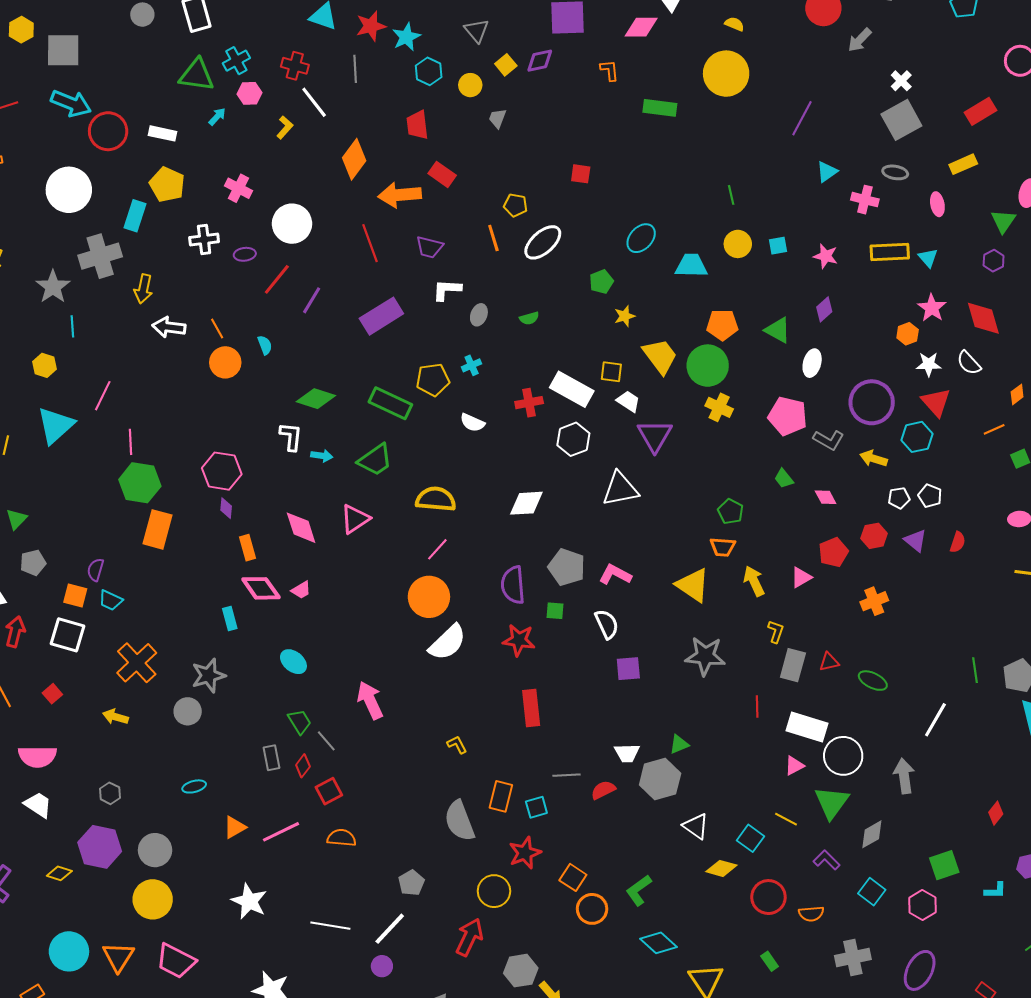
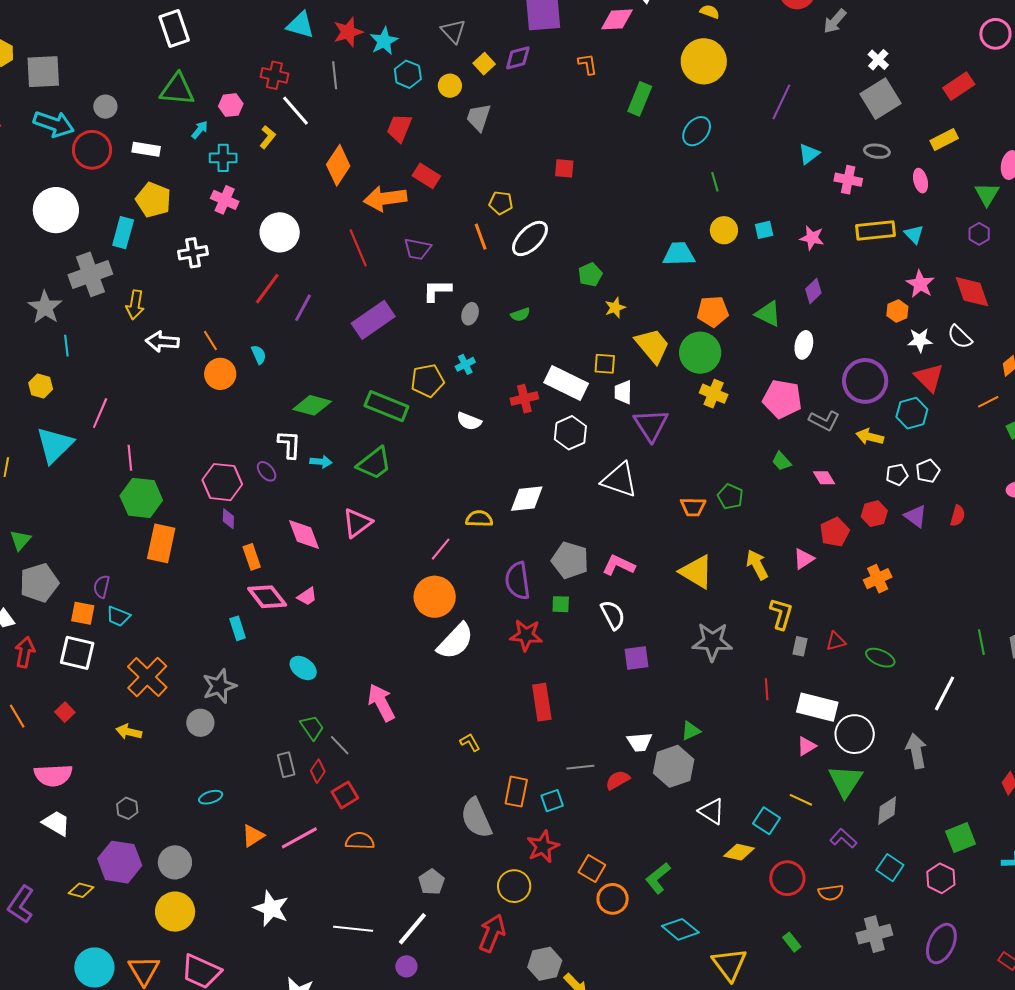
gray circle: (142, 15) -> (105, 107), moved
cyan cross: (236, 61) -> (223, 158), moved, turned 32
green rectangle: (660, 108) -> (640, 99), turned -72
gray trapezoid: (497, 118) -> (479, 117), size x1.4
red trapezoid: (417, 125) -> (399, 128), turned 32
cyan ellipse: (641, 238) -> (697, 131), moved
purple ellipse: (245, 254) -> (267, 471), moved, turned 60
white trapezoid: (628, 401) -> (623, 392), turned -120
white triangle: (620, 489) -> (619, 480), turned 33
white pentagon: (930, 496) -> (928, 471), turned 30
yellow semicircle: (436, 499) -> (479, 519), moved, size x0.7
orange trapezoid: (723, 547) -> (693, 507), moved
gray pentagon: (33, 563) -> (39, 583), size x1.5
yellow L-shape: (776, 632) -> (781, 614), size x1.4
gray rectangle: (793, 665) -> (800, 646), size x0.6

